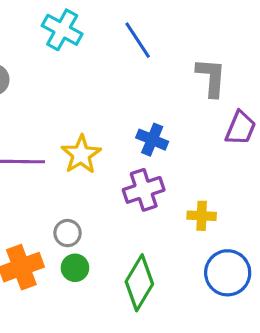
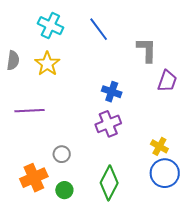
yellow star: (81, 154) -> (47, 64), moved
yellow cross: (202, 216) -> (159, 146), moved, turned 30
green circle: (75, 268) -> (64, 190), moved

